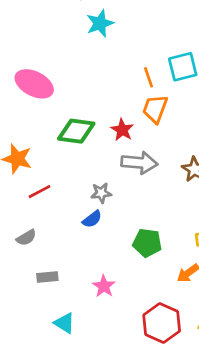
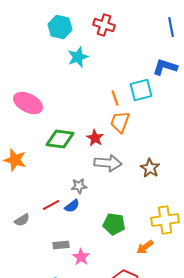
red line: (39, 192) -> (51, 205), moved
gray rectangle: (47, 277) -> (61, 245), moved

